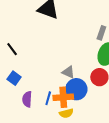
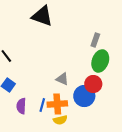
blue circle: (76, 89) -> (84, 96), moved

